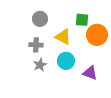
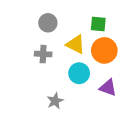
orange circle: (97, 35) -> (104, 50), moved
gray star: (40, 65) -> (55, 101), moved

